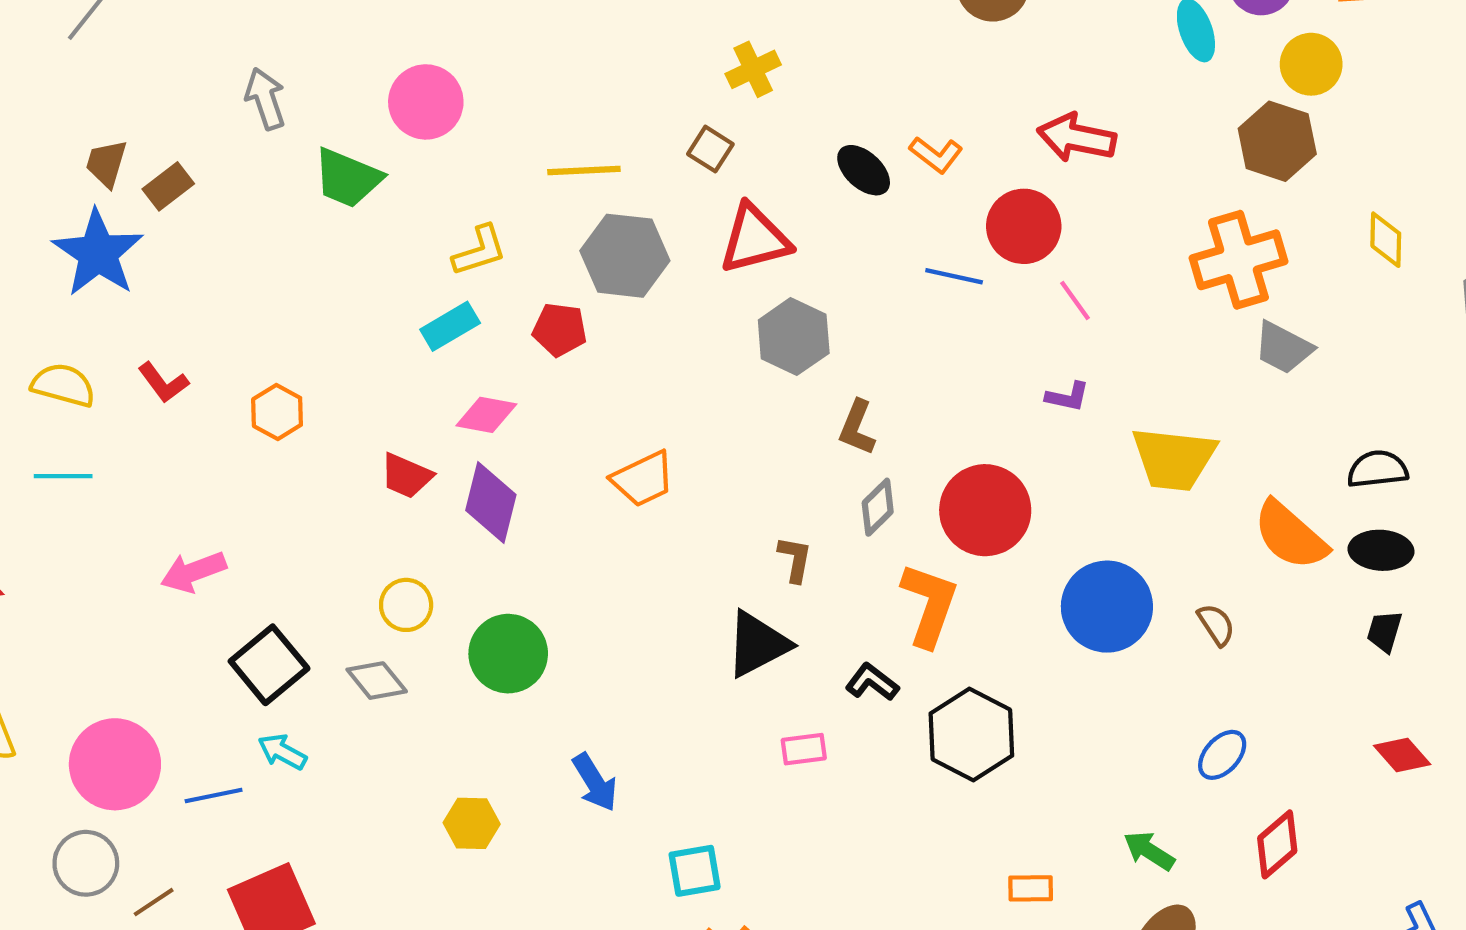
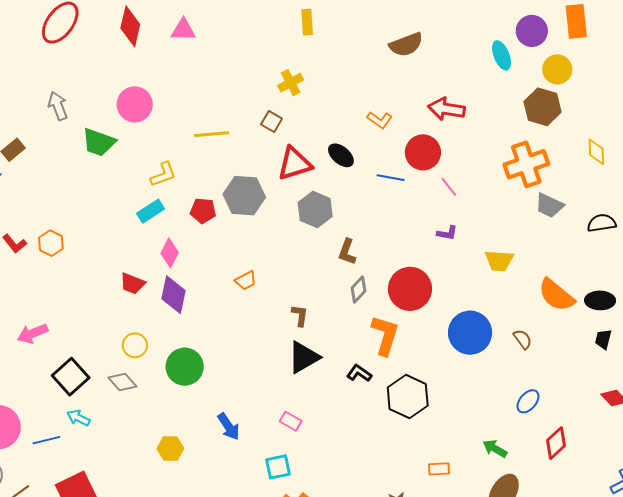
black ellipse: (864, 170) -> (341, 155), moved
gray hexagon: (625, 256) -> (244, 196), moved
orange hexagon: (277, 412) -> (51, 243), moved
pink diamond: (486, 415) -> (170, 253), turned -72
yellow trapezoid: (1174, 459) -> (499, 261), size x0.7
black semicircle: (1377, 469) -> (602, 223), moved
orange trapezoid: (643, 479) -> (246, 281), size x0.7
brown L-shape: (795, 559) -> (300, 315), moved
pink rectangle: (804, 749) -> (291, 421), moved, turned 40

